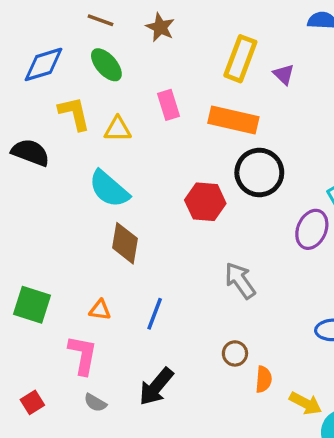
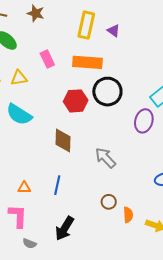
red hexagon: (205, 202) -> (76, 101), moved
brown diamond: (125, 243) -> (63, 141), moved

